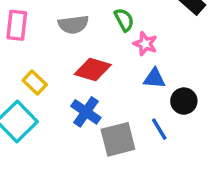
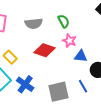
pink star: (145, 44) -> (69, 41), moved
blue cross: (86, 112) -> (25, 84), moved

